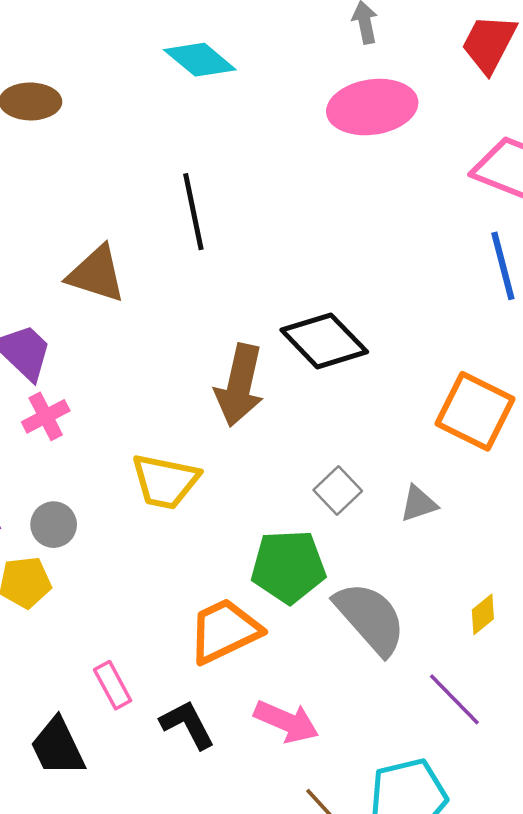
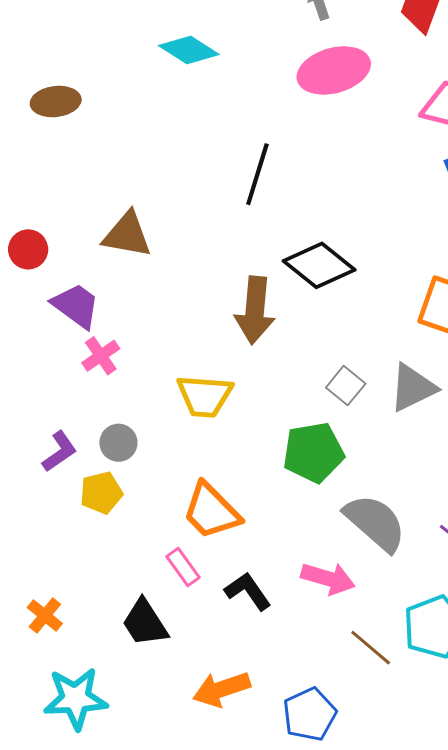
black line: (193, 212) -> (257, 174), moved, turned 36
gray triangle: (419, 504) -> (413, 388), size x1.6
gray semicircle: (370, 618) -> (375, 523), moved
orange trapezoid: (224, 631) -> (211, 511), moved, turned -102

